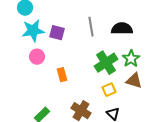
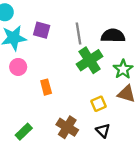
purple square: (57, 33) -> (42, 30), moved
green cross: (106, 63) -> (90, 60), moved

